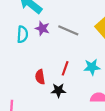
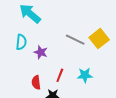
purple star: (42, 28) -> (41, 52), moved
gray line: (68, 30) -> (75, 40), moved

